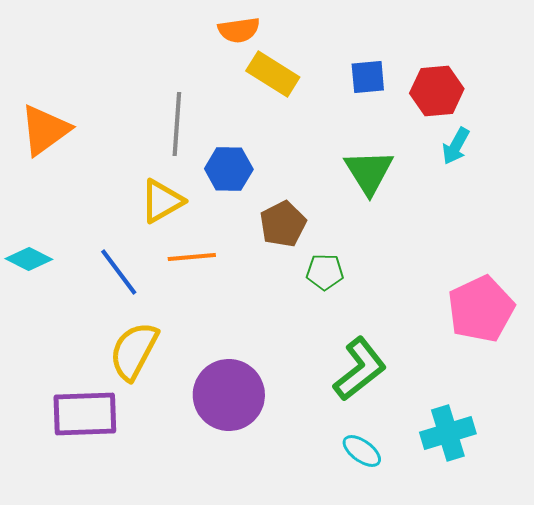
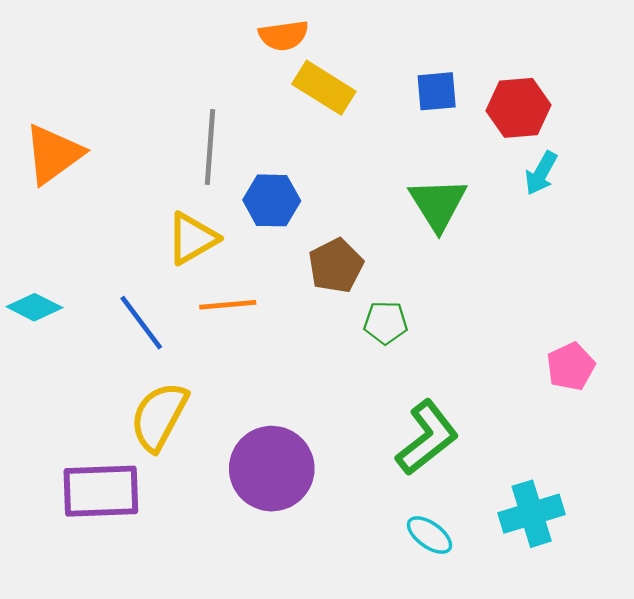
pink pentagon: (481, 309) -> (571, 367), size x0.6

